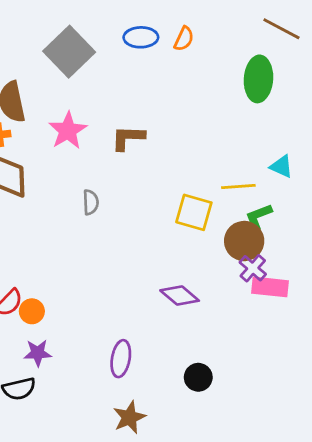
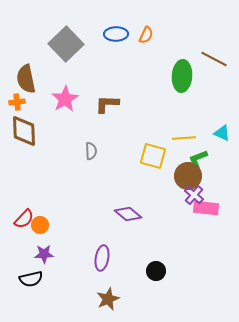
brown line: (281, 29) -> (214, 59), moved
green ellipse: (258, 79) -> (182, 76), moved
cyan triangle: (281, 166) -> (222, 133), moved
gray semicircle: (91, 202) -> (91, 151), moved
purple diamond: (180, 296) -> (128, 214), moved

